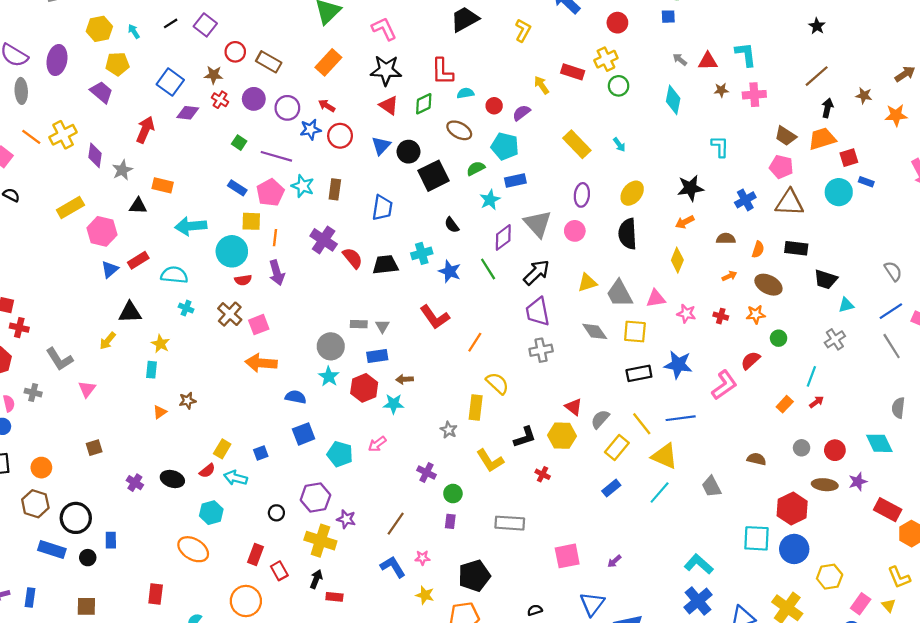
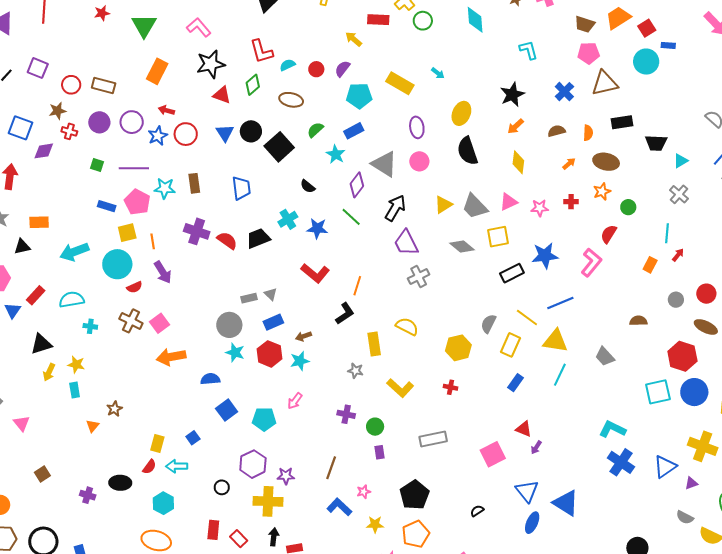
cyan pentagon: (505, 146) -> (359, 96), moved
yellow arrow: (108, 341) -> (49, 372), moved
yellow semicircle: (497, 383) -> (407, 326), moved
red triangle: (574, 407) -> (524, 429), moved
black L-shape: (525, 437) -> (345, 314), moved
brown ellipse: (825, 485) -> (706, 327), turned 35

